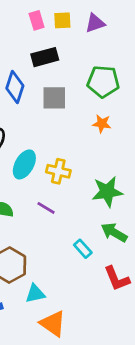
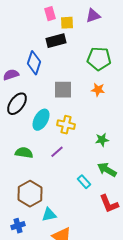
yellow square: (62, 20) -> (67, 23), moved
gray square: (54, 98) -> (63, 90), moved
green star: (107, 192) -> (102, 140), size x0.6
purple line: (46, 208) -> (57, 152), turned -72

